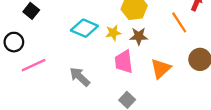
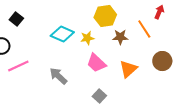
brown star: (139, 36) -> (120, 37), moved
pink trapezoid: (124, 62) -> (96, 63), turned -40

